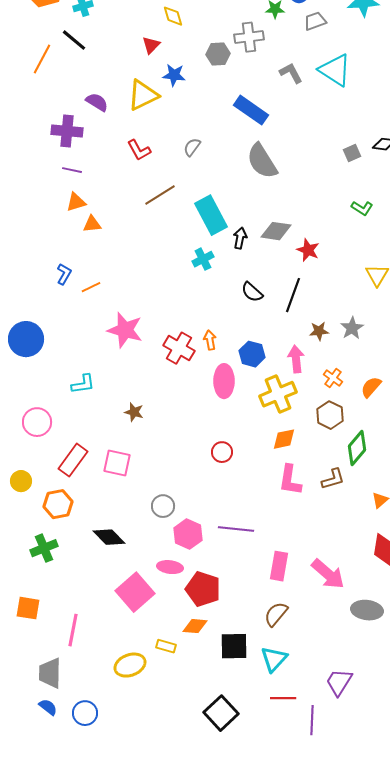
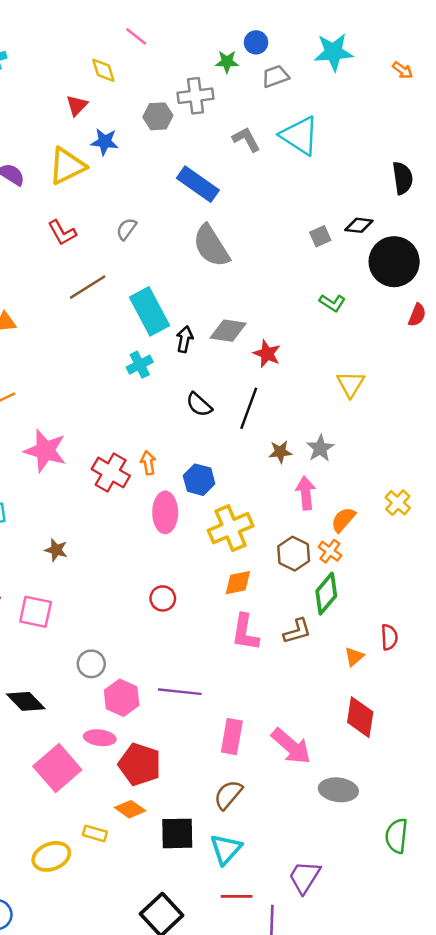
pink arrow: (296, 359) -> (306, 493), moved
orange cross: (333, 378) -> (330, 551), moved
orange diamond: (195, 626) -> (130, 809), turned 30

